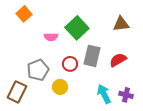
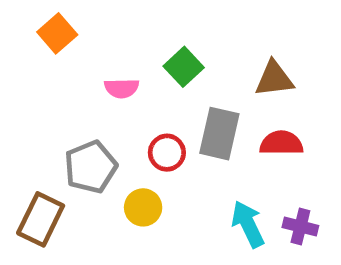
brown triangle: (121, 24) -> (274, 79), moved
green square: (77, 28) -> (184, 67), size x0.7
red semicircle: (118, 60) -> (281, 143), turned 30

